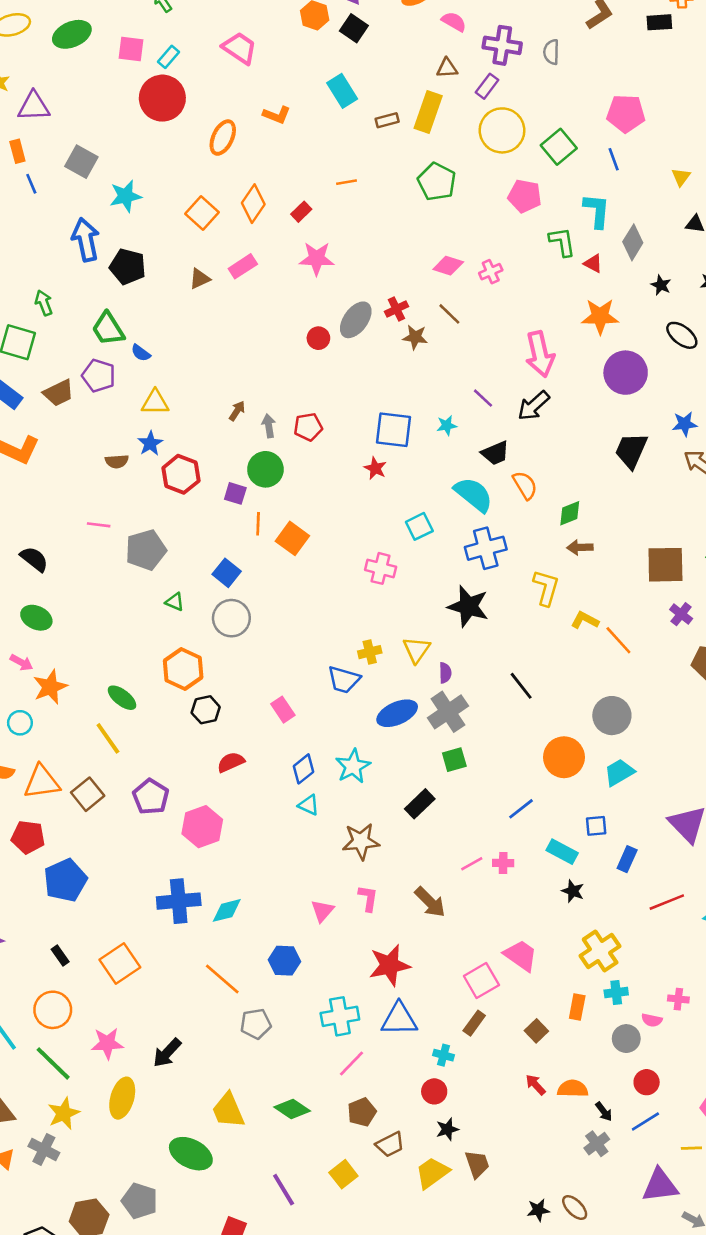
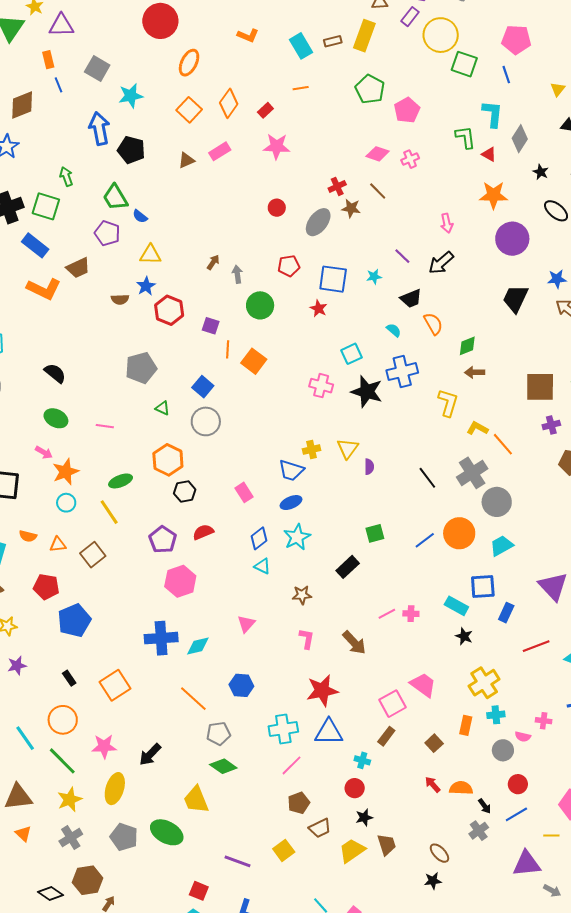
cyan rectangle: (342, 91) -> (301, 46), moved
yellow circle: (502, 130) -> (441, 35), moved
orange ellipse: (223, 138) -> (189, 63), moved
green square: (559, 147) -> (464, 64), turned -32
pink pentagon: (525, 196) -> (407, 110), moved, turned 30
gray ellipse: (356, 320) -> (318, 222), moved
pink arrow: (540, 354) -> (447, 223), size x0.6
brown trapezoid: (59, 393) -> (78, 268), moved
red pentagon: (308, 427) -> (289, 266), moved
green circle: (265, 469) -> (260, 305), moved
cyan semicircle: (474, 495) -> (394, 330), size x0.5
pink line: (99, 525) -> (105, 426), moved
black star: (468, 606) -> (367, 392), moved
purple cross: (681, 614) -> (551, 425), turned 36
green ellipse: (122, 698) -> (121, 481), turned -60
gray cross: (448, 712) -> (472, 473), moved
blue ellipse: (397, 713) -> (291, 503), moved, size x0.7
cyan circle: (20, 723) -> (66, 503), moved
orange triangle: (42, 782) -> (58, 545), size x0.6
purple pentagon: (151, 797) -> (163, 540), moved
blue line: (521, 809) -> (425, 540), moved
blue square: (596, 826) -> (483, 586), size x1.5
brown star: (361, 841) -> (302, 595), size x0.7
pink triangle: (322, 911) -> (246, 624), moved
green diamond: (292, 1109) -> (223, 766), moved
gray cross: (44, 1149) -> (71, 838), moved, turned 30
purple line: (284, 1190) -> (237, 861), turned -40
gray pentagon: (140, 1201) -> (124, 837), moved
brown ellipse: (575, 1208) -> (439, 853), moved

